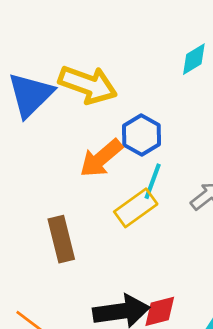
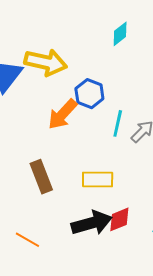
cyan line: (153, 181) -> (118, 123), moved
yellow rectangle: (136, 208) -> (98, 179), moved, turned 44

